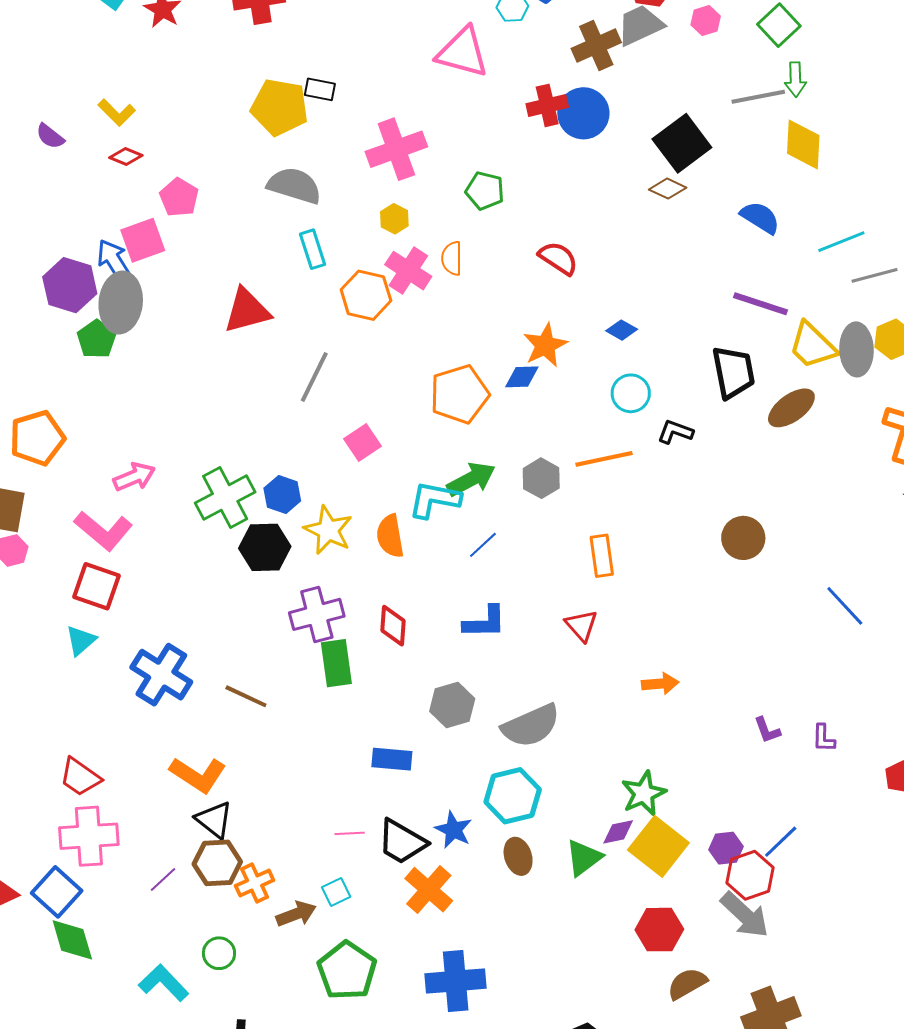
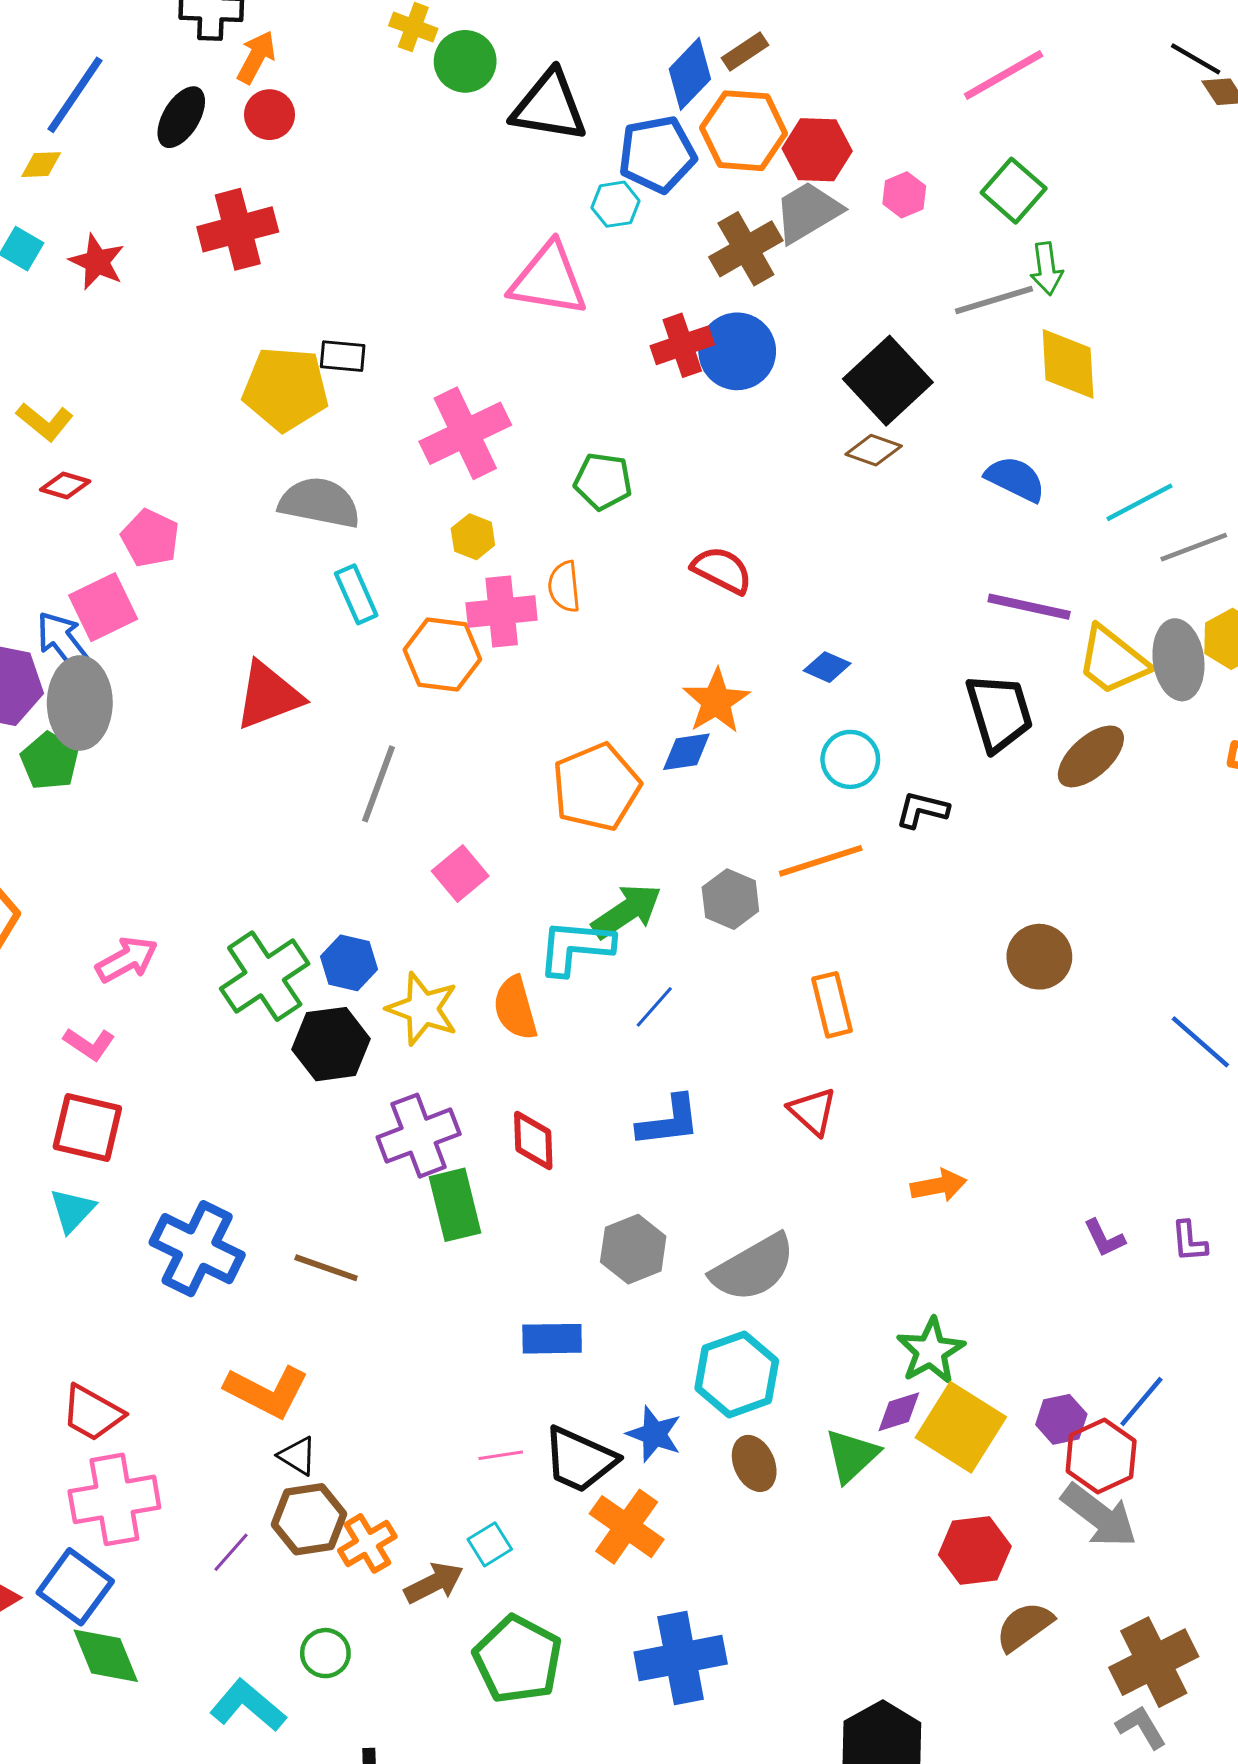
pink cross: (408, 271) -> (502, 612), turned -33
pink L-shape: (103, 531) -> (89, 1044), size x0.6
black triangle: (214, 820) -> (298, 1456), size x0.7

